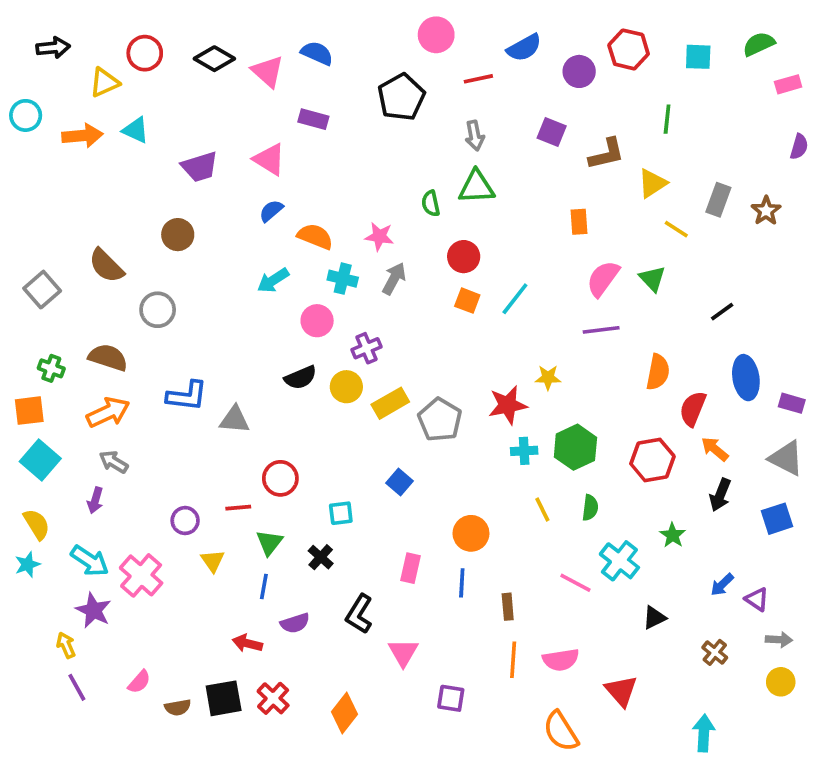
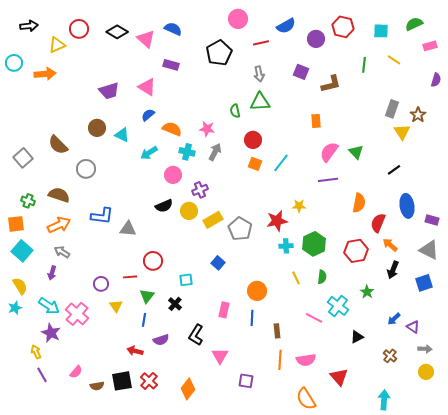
cyan triangle: (136, 130) -> (122, 135), moved
yellow triangle: (652, 183) -> (402, 132), moved, turned -30
yellow line: (676, 229) -> (394, 60), moved

